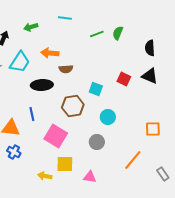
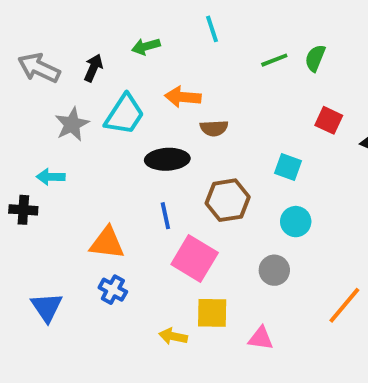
cyan line: (65, 18) -> (212, 29), turned 64
red square: (124, 79) -> (329, 120), moved
cyan square: (96, 89) -> (288, 167), moved
blue line: (32, 114) -> (165, 216), moved

